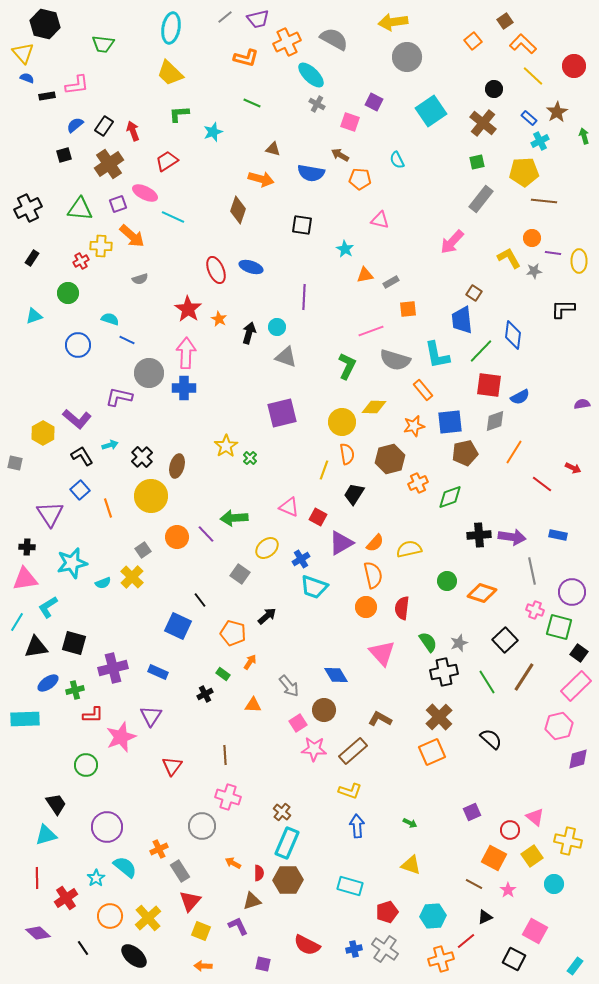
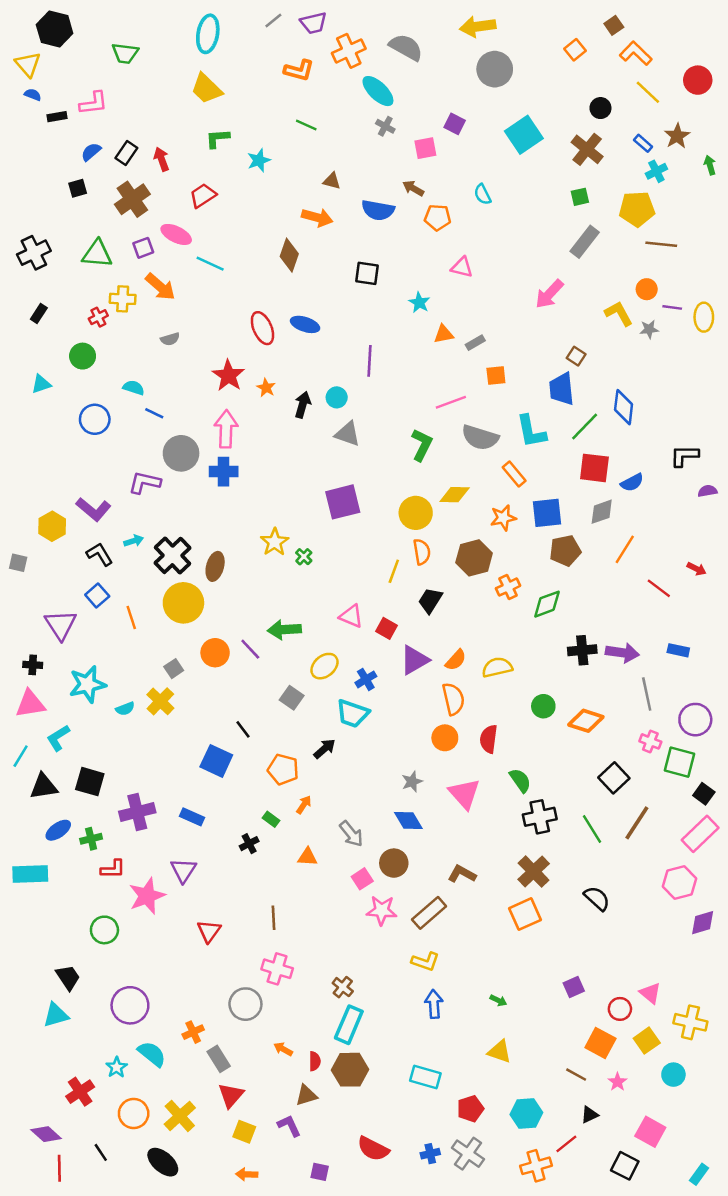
pink square: (350, 122) -> (425, 148), turned -30
black L-shape: (563, 309) -> (684, 456), moved
black cross: (142, 457) -> (173, 555), size x1.4
cyan trapezoid: (314, 587) -> (352, 714), moved
gray star: (459, 643) -> (412, 782), moved
red line: (37, 878) -> (59, 1168), moved

